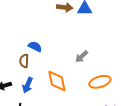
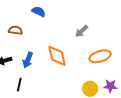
blue semicircle: (35, 47) -> (39, 12), moved
brown semicircle: (24, 61) -> (15, 30), moved, turned 96

